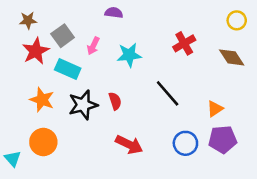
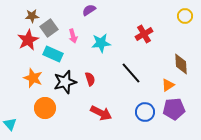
purple semicircle: (114, 13) -> (89, 10), turned -40
brown star: (28, 20) -> (32, 16), moved
pink arrow: (93, 46) -> (73, 36), turned -40
brown diamond: (232, 57) -> (181, 64), moved, turned 30
orange circle: (43, 142) -> (45, 108), moved

